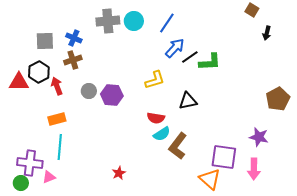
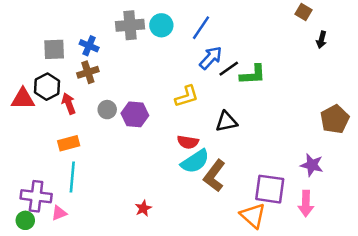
cyan semicircle: (162, 134) -> (195, 161), size x1.4

